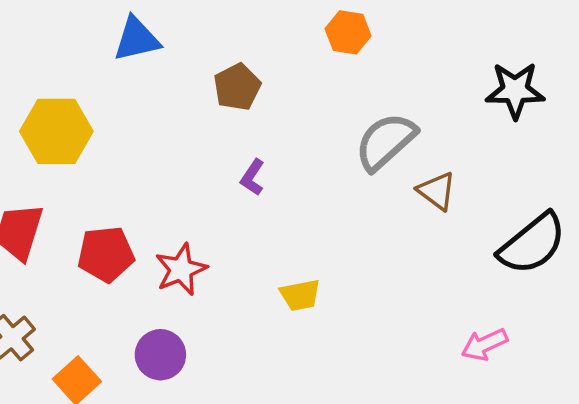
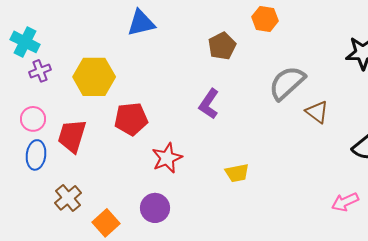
brown pentagon: (237, 87) -> (222, 46), moved
purple L-shape: (253, 177) -> (209, 104), size x1.4
red pentagon: (106, 254) -> (131, 119), moved

